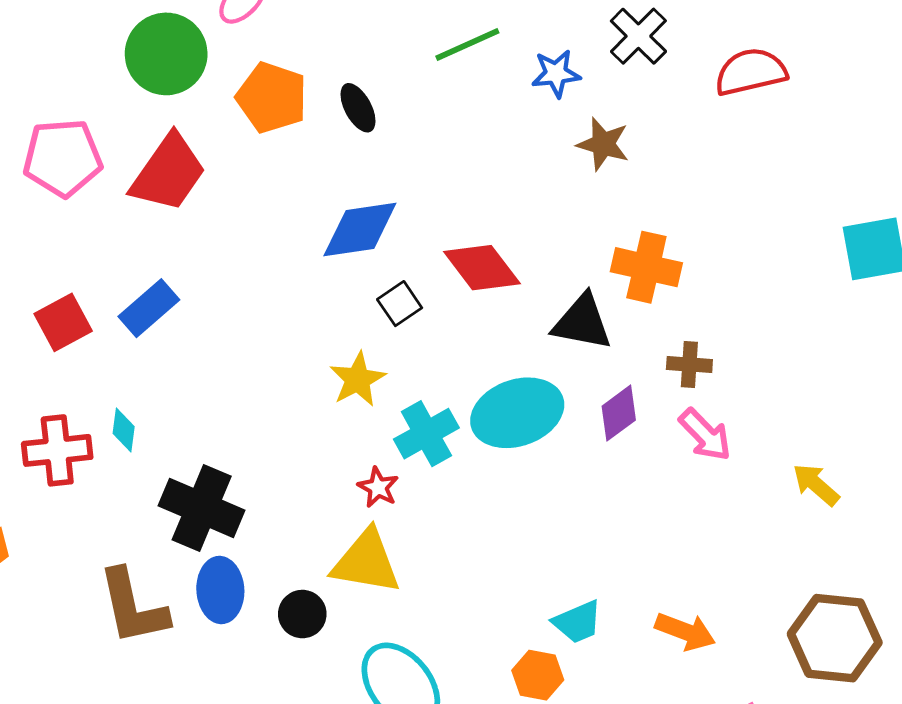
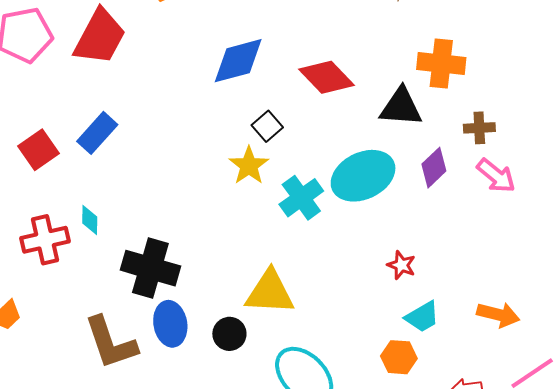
black square: (400, 304) -> (267, 126), moved
red star: (378, 487) -> (401, 265), moved

